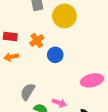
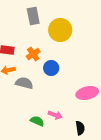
gray semicircle: (28, 92) -> (24, 83), moved, turned 72

